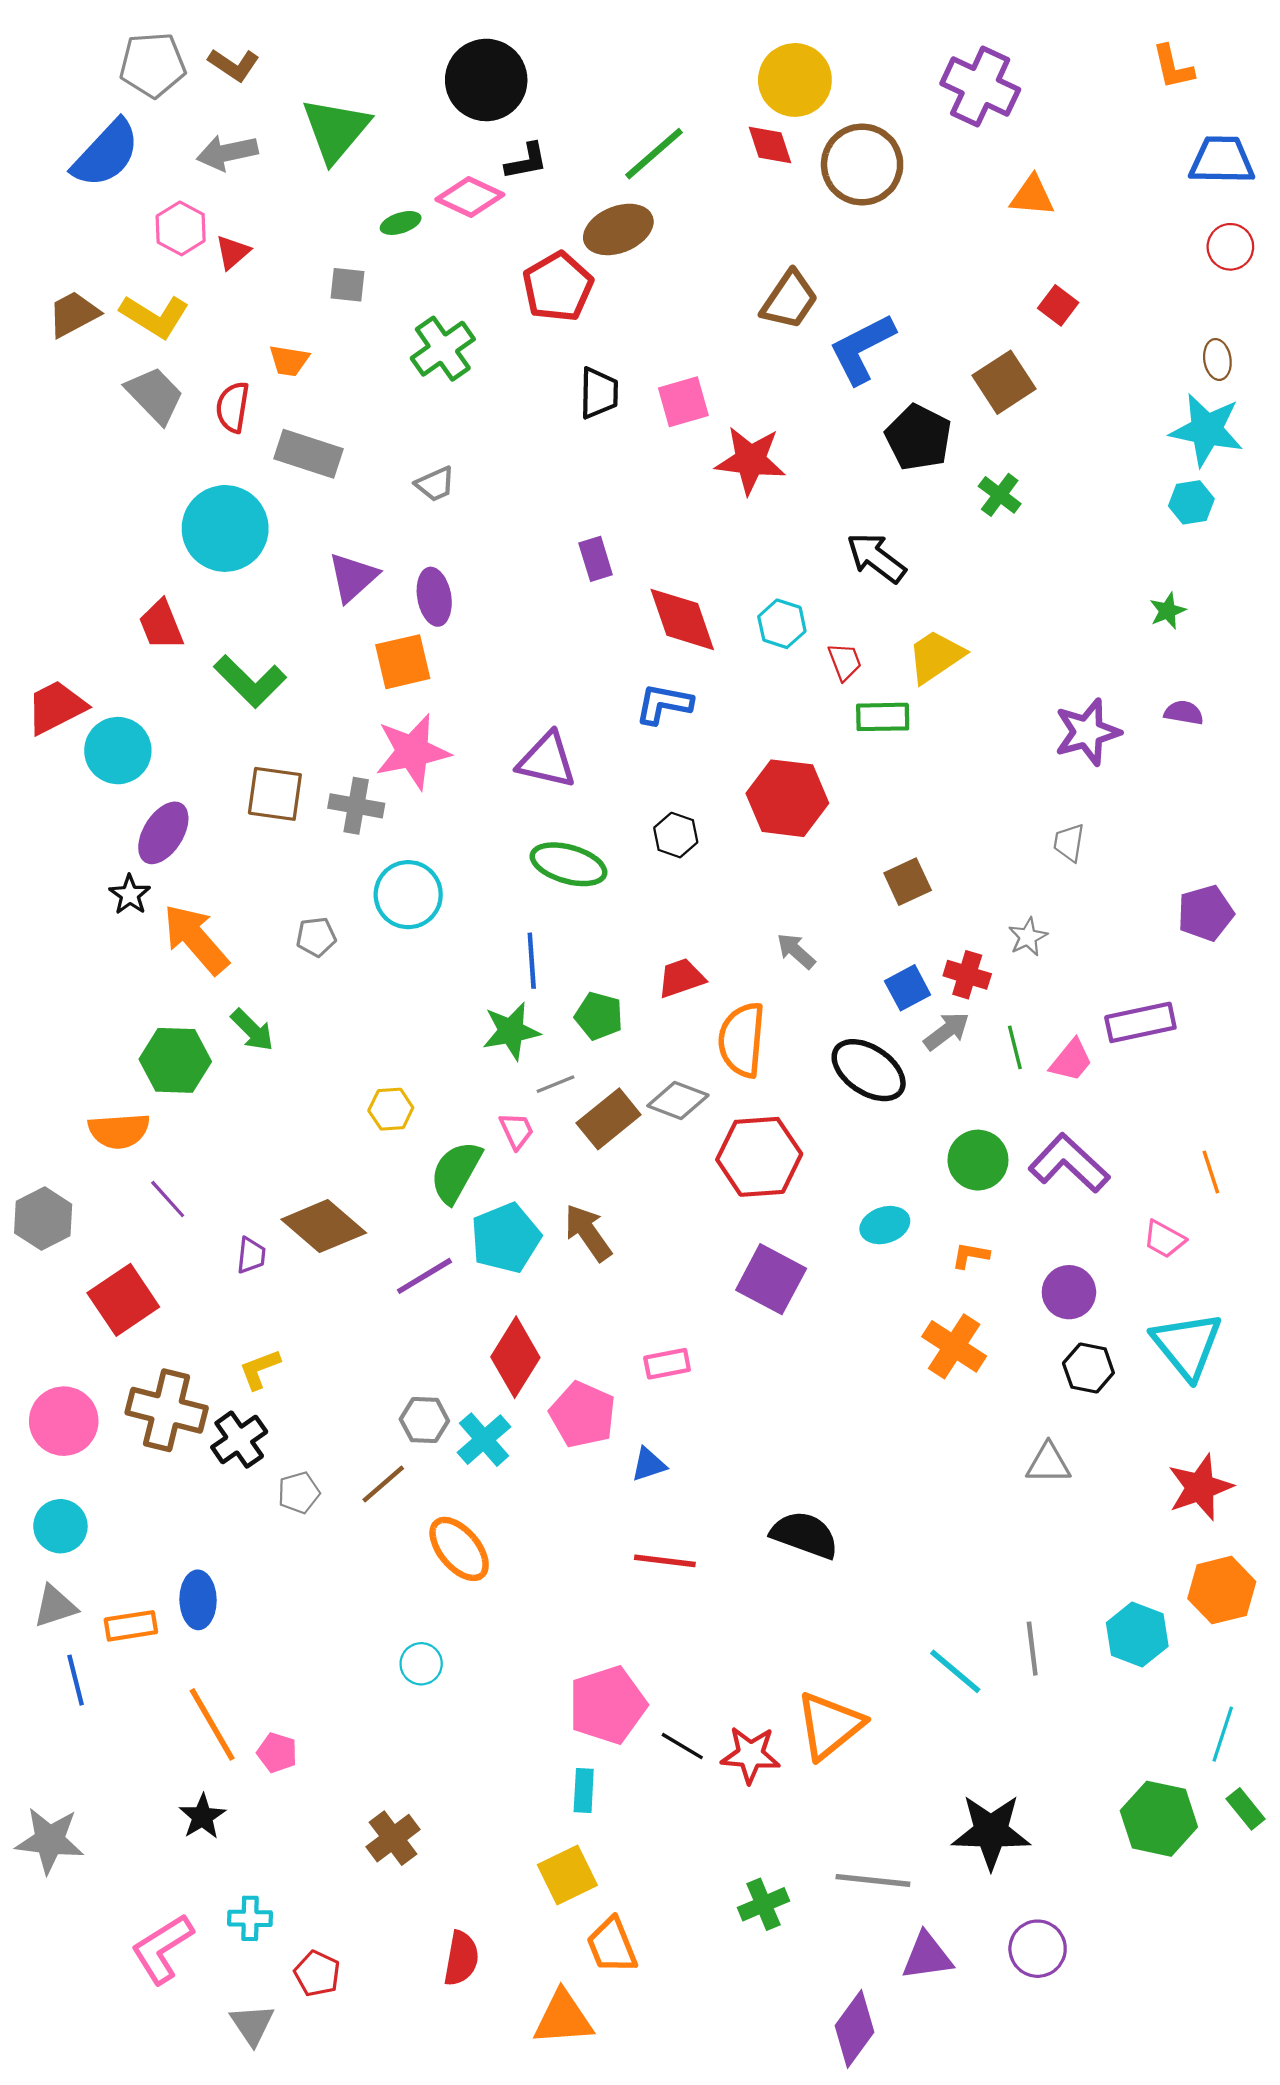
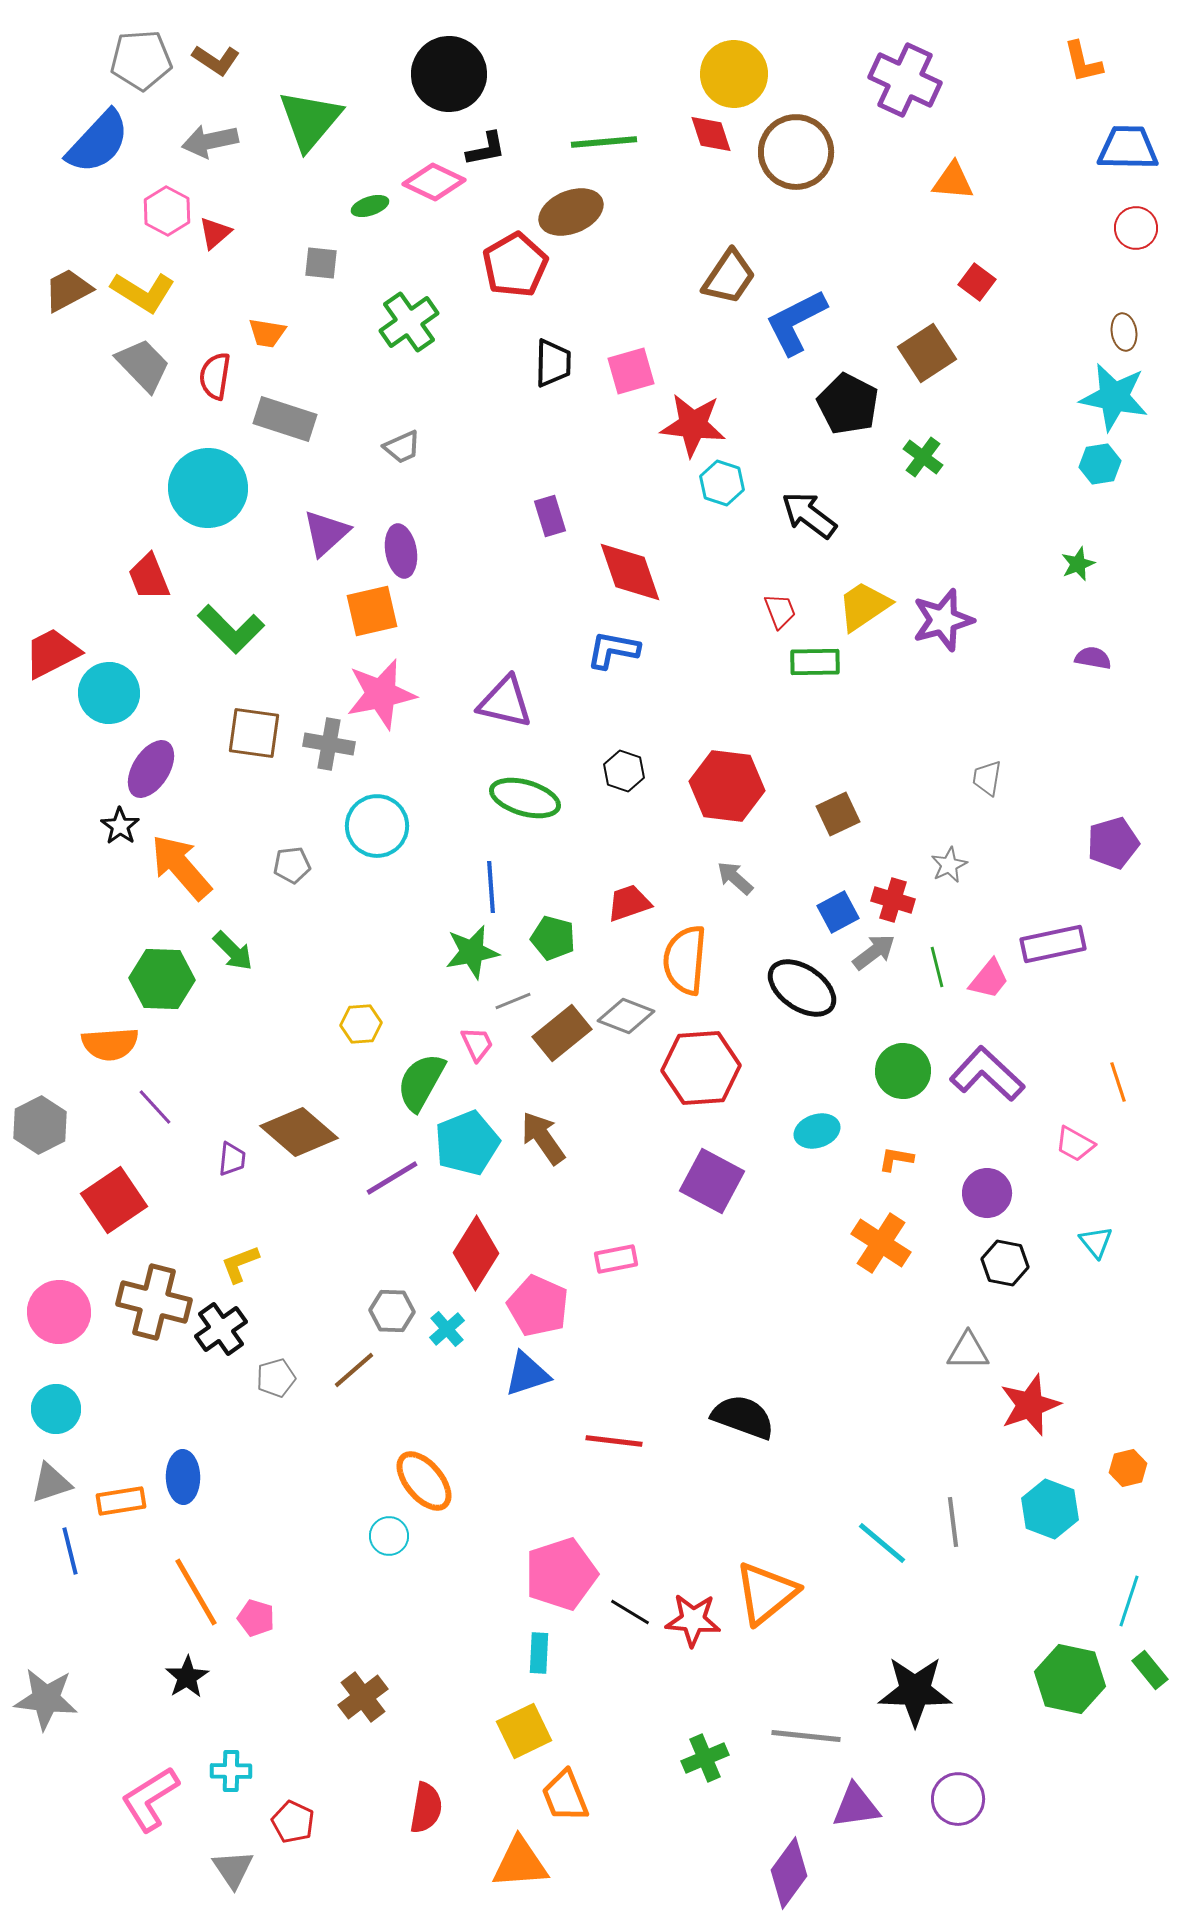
green line: (654, 154) -> (604, 142), turned 36
cyan hexagon: (782, 624) -> (722, 483), moved
purple star: (1087, 732) -> (943, 620), moved
red hexagon: (787, 798) -> (727, 786), moved
cyan triangle: (1187, 1345) -> (1096, 1242), size x0.5
cyan cross: (484, 1440) -> (447, 1329), size x0.7
blue triangle: (649, 1464) -> (527, 1374), moved, size x1.4
red star: (1200, 1487) -> (1030, 1405), moved
orange ellipse: (459, 1549) -> (424, 1481), moved
orange hexagon: (1222, 1590) -> (1128, 1468), size x0.6

